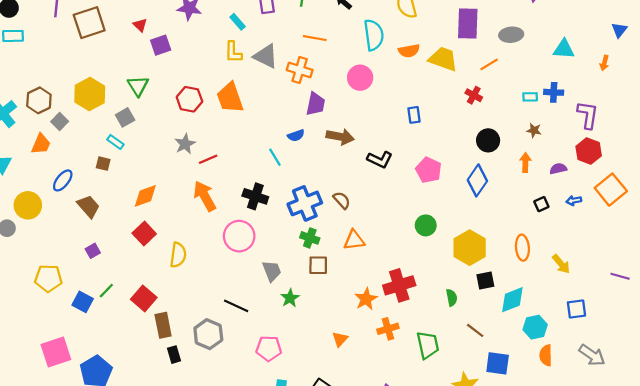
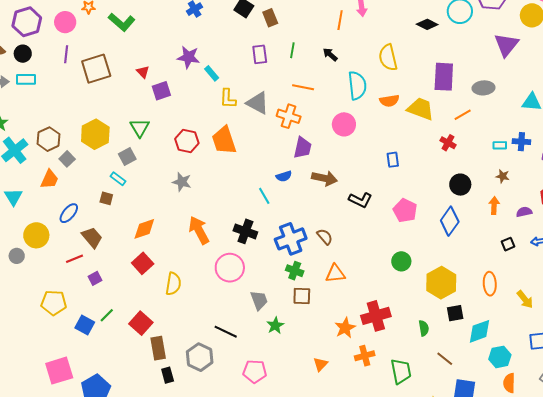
cyan rectangle: (238, 22) -> (212, 73), moved
gray star: (185, 144) -> (182, 182), turned -30
red line: (208, 159) -> (74, 259), moved

